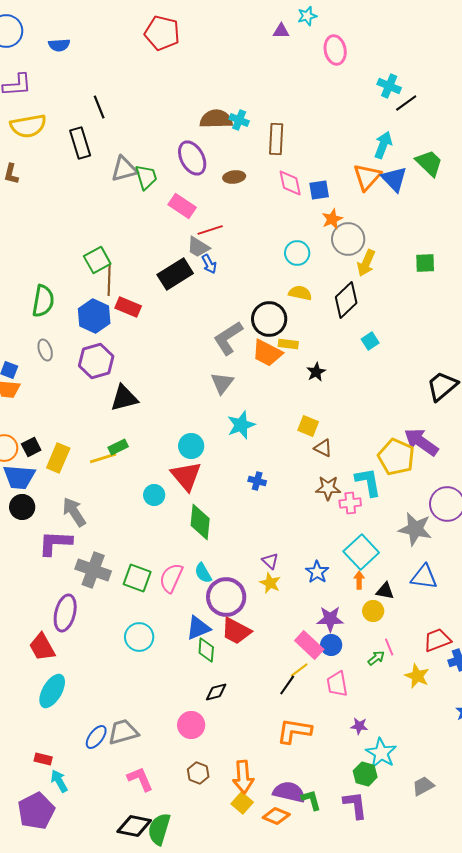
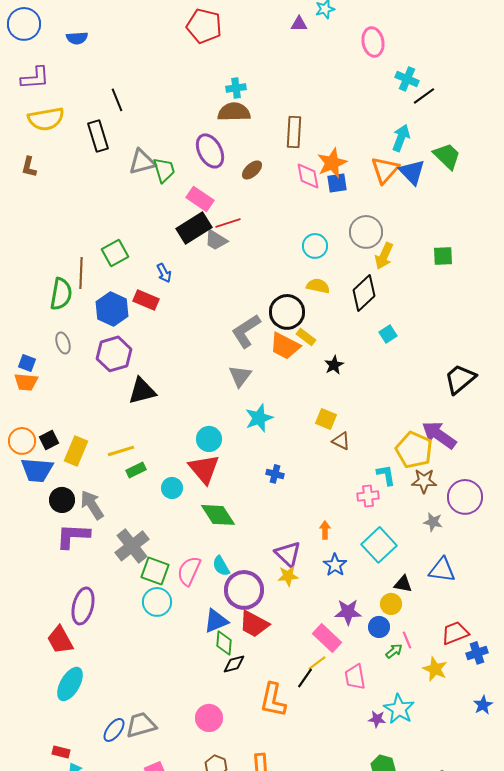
red pentagon: (162, 33) -> (204, 26), moved
pink ellipse: (335, 50) -> (373, 42), moved
cyan cross: (239, 120) -> (236, 88), moved, turned -30
brown ellipse: (234, 177) -> (252, 170), turned -35
orange star: (332, 219) -> (332, 163), moved, size x1.4
blue arrow: (209, 264) -> (164, 273), moved
black rectangle: (175, 274) -> (194, 228), moved
brown line: (109, 280) -> (81, 273), moved
yellow rectangle: (288, 344) -> (306, 337), turned 30
green rectangle: (118, 447) -> (136, 470), moved
cyan L-shape: (368, 482) -> (386, 475), size x0.7
brown star: (328, 488) -> (424, 481), moved
black circle: (22, 507) -> (62, 500), moved
green diamond: (200, 522) -> (218, 515), turned -39
gray star: (415, 529) -> (433, 522), size x0.6
purple triangle: (270, 561) -> (288, 554), size x1.6
gray cross: (93, 570) -> (132, 546), moved, turned 32
orange arrow: (359, 580) -> (325, 530), moved
yellow star: (270, 583) -> (288, 576), turned -30
cyan circle: (139, 637) -> (157, 602), moved
blue circle: (331, 645) -> (379, 627), moved
black diamond: (216, 692) -> (234, 664), moved
orange L-shape: (294, 731) -> (273, 700), moved, turned -87
cyan star: (381, 753) -> (399, 709), moved

